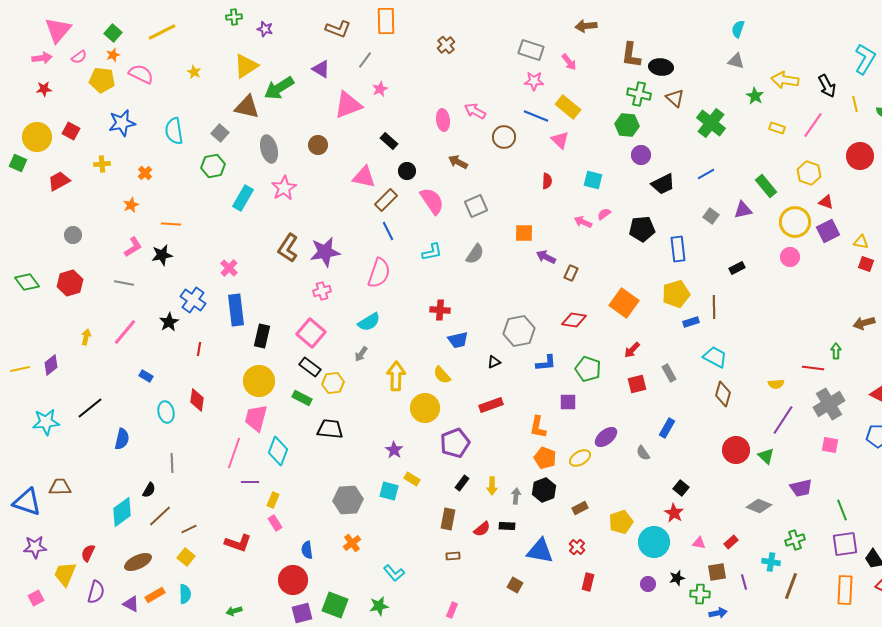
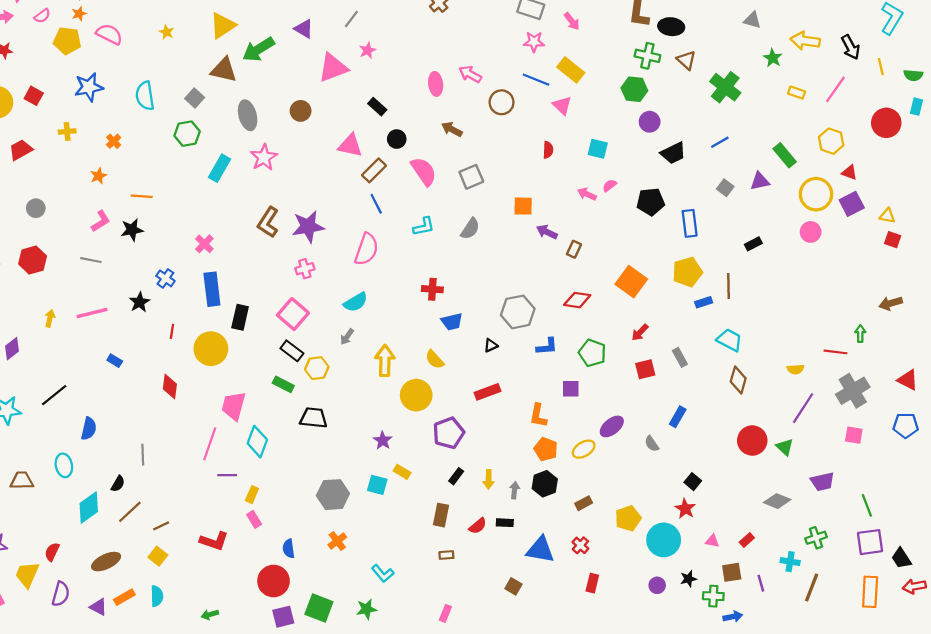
blue cross: (193, 300) -> (165, 278), size x0.7
pink line: (125, 332) -> (92, 313), turned 36
yellow circle: (259, 381) -> (211, 349), moved
cyan ellipse: (166, 412) -> (64, 465), moved

